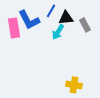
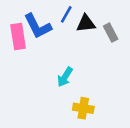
cyan arrow: (58, 32) -> (65, 77), moved
yellow cross: (74, 85) -> (83, 108), moved

